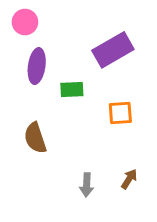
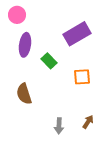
green rectangle: (72, 90) -> (49, 61), turned 49

